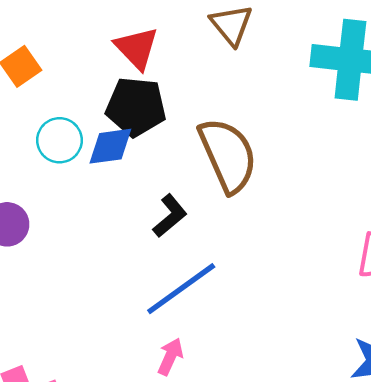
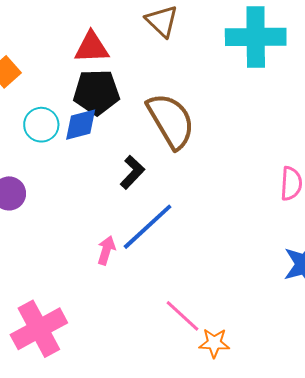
red triangle: (137, 48) -> (92, 47), turned -42
pink arrow: (170, 357) -> (106, 250), moved

